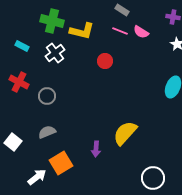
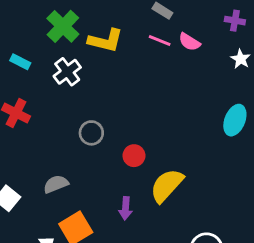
green cross: (52, 21) -> (63, 26), turned 30
red circle: (105, 61) -> (134, 156), moved
gray circle: (47, 96) -> (91, 133), moved

